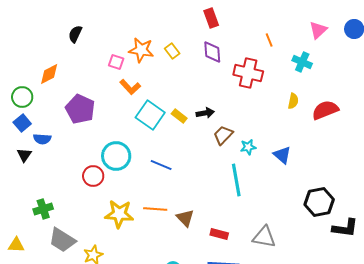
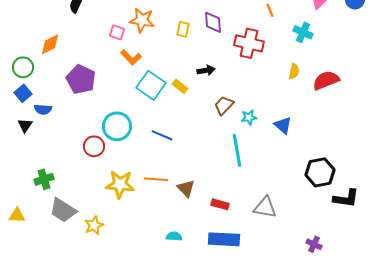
yellow rectangle: (172, 51) -> (183, 29), moved, turned 49
black arrow: (205, 113) -> (206, 70), moved

